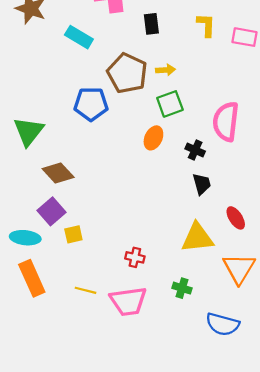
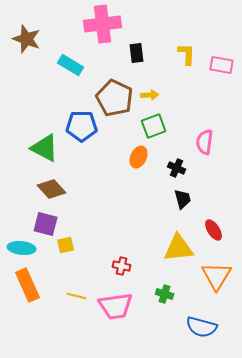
pink semicircle: (226, 121) -> (205, 142), size x0.7
green triangle: (29, 131) -> (45, 148), moved, turned -40
purple square: (52, 211) -> (46, 224), turned -35

